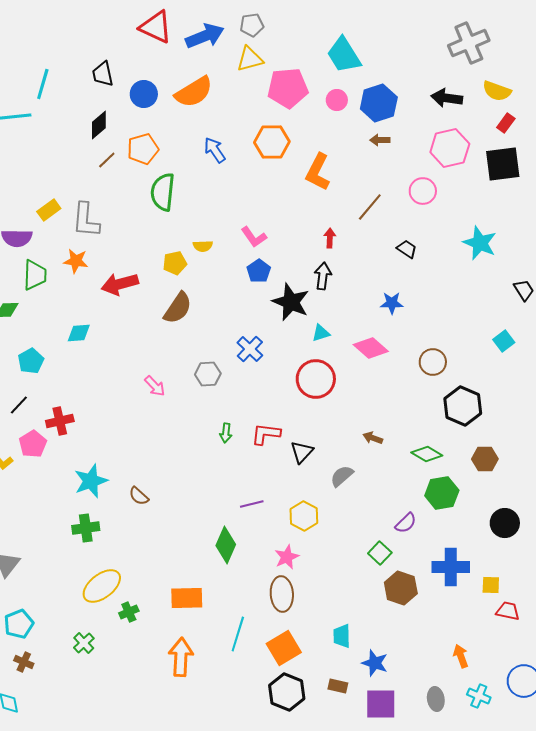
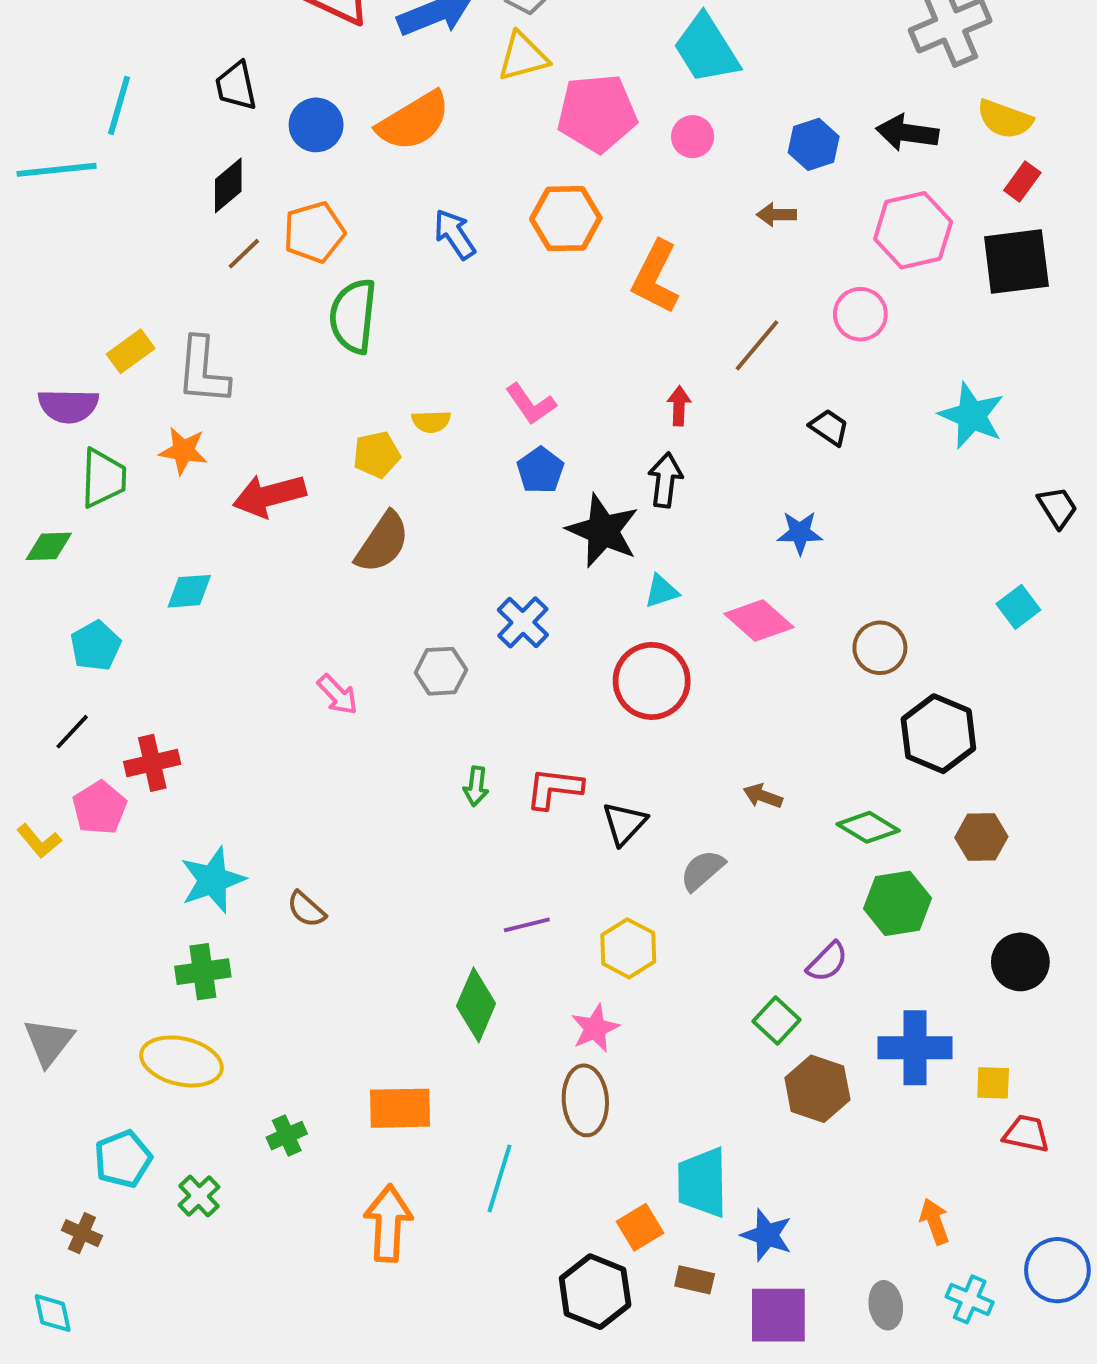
blue hexagon: (379, 103) -> (814, 144), moved, size x0.7
yellow ellipse: (102, 586) -> (181, 1061), moved, turned 51
cyan pentagon: (19, 624) -> (123, 1159), moved
cyan trapezoid: (342, 636) -> (702, 1182), size x1.5
orange square: (284, 648) -> (640, 1227), moved, size x0.7

